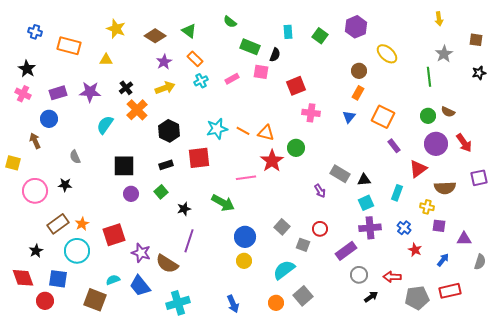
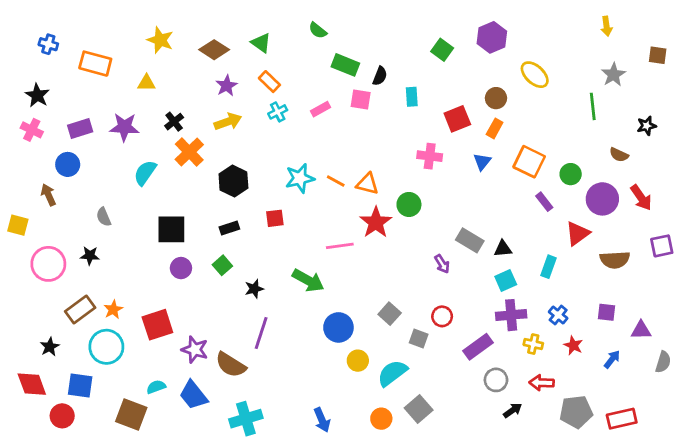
cyan rectangle: (288, 32) -> (412, 97), moved
black star: (479, 73) -> (647, 126), moved
red square: (296, 86) -> (457, 119), moved
green circle: (428, 116) -> (571, 174), moved
red square: (199, 158) -> (275, 218), size x0.6
yellow cross: (427, 207) -> (533, 344), moved
yellow circle: (244, 261) -> (358, 361), moved
red rectangle: (450, 291) -> (622, 419), moved

